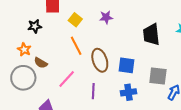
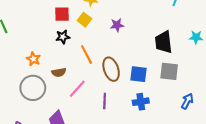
yellow square: (75, 20) -> (84, 20), moved
black star: (35, 26) -> (63, 37), moved
brown semicircle: (41, 63) -> (59, 72), moved, turned -40
gray square: (158, 76) -> (169, 71), moved

